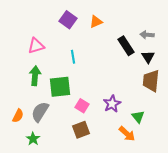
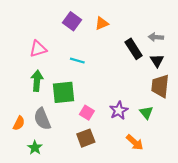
cyan line: (73, 57) -> (77, 61), turned -64
gray semicircle: (40, 112) -> (42, 119), turned -55
green triangle: (138, 117) -> (146, 113), moved

